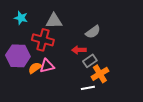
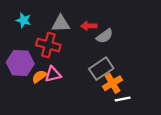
red arrow: (79, 50) -> (89, 26), moved
gray rectangle: (90, 61) -> (101, 69), size x1.5
white line: (88, 88) -> (123, 99), moved

